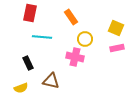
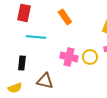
yellow circle: (85, 39) -> (90, 57), moved
black rectangle: (28, 63) -> (22, 63), turned 32

